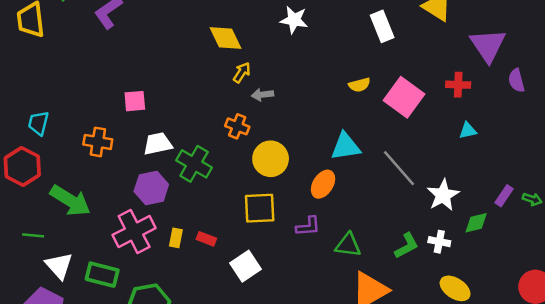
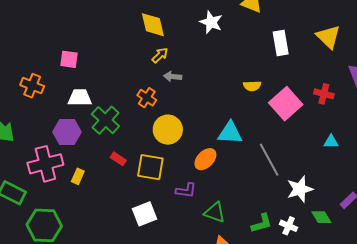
red cross: (458, 85) -> (324, 94), moved
green diamond: (476, 223) -> (321, 217), turned 60
red rectangle: (206, 239) -> (118, 159), moved
white square: (246, 266) -> (145, 214), moved

